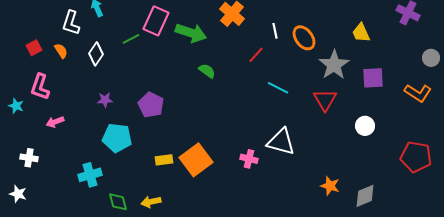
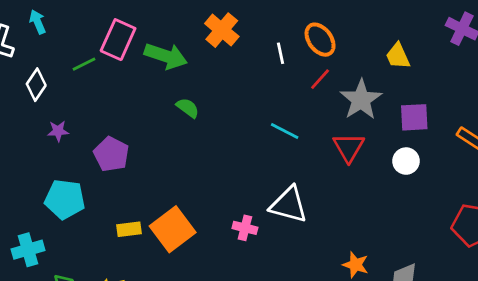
orange ellipse: (304, 38) -> (320, 40), moved
red line: (256, 55) -> (320, 79), moved
purple star: (105, 100) -> (58, 131), moved
white circle: (365, 126) -> (406, 161), moved

